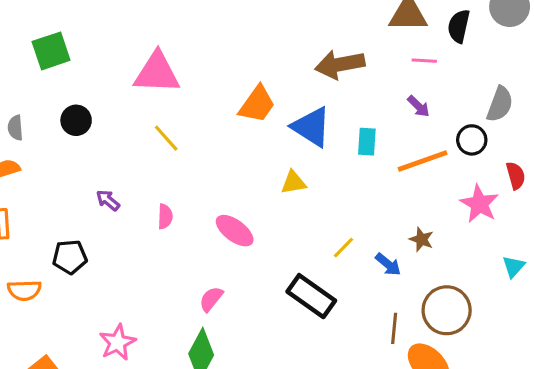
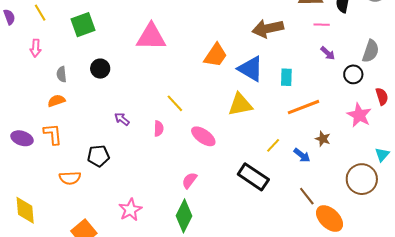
purple arrow: (419, 106) -> (328, 53), moved
yellow line: (166, 138) -> (175, 103), moved
orange line: (423, 161) -> (303, 107), moved
yellow triangle: (294, 182) -> (240, 105), size x1.5
brown circle: (447, 310) -> (362, 179), moved
brown line: (394, 328) -> (307, 196), turned -42

